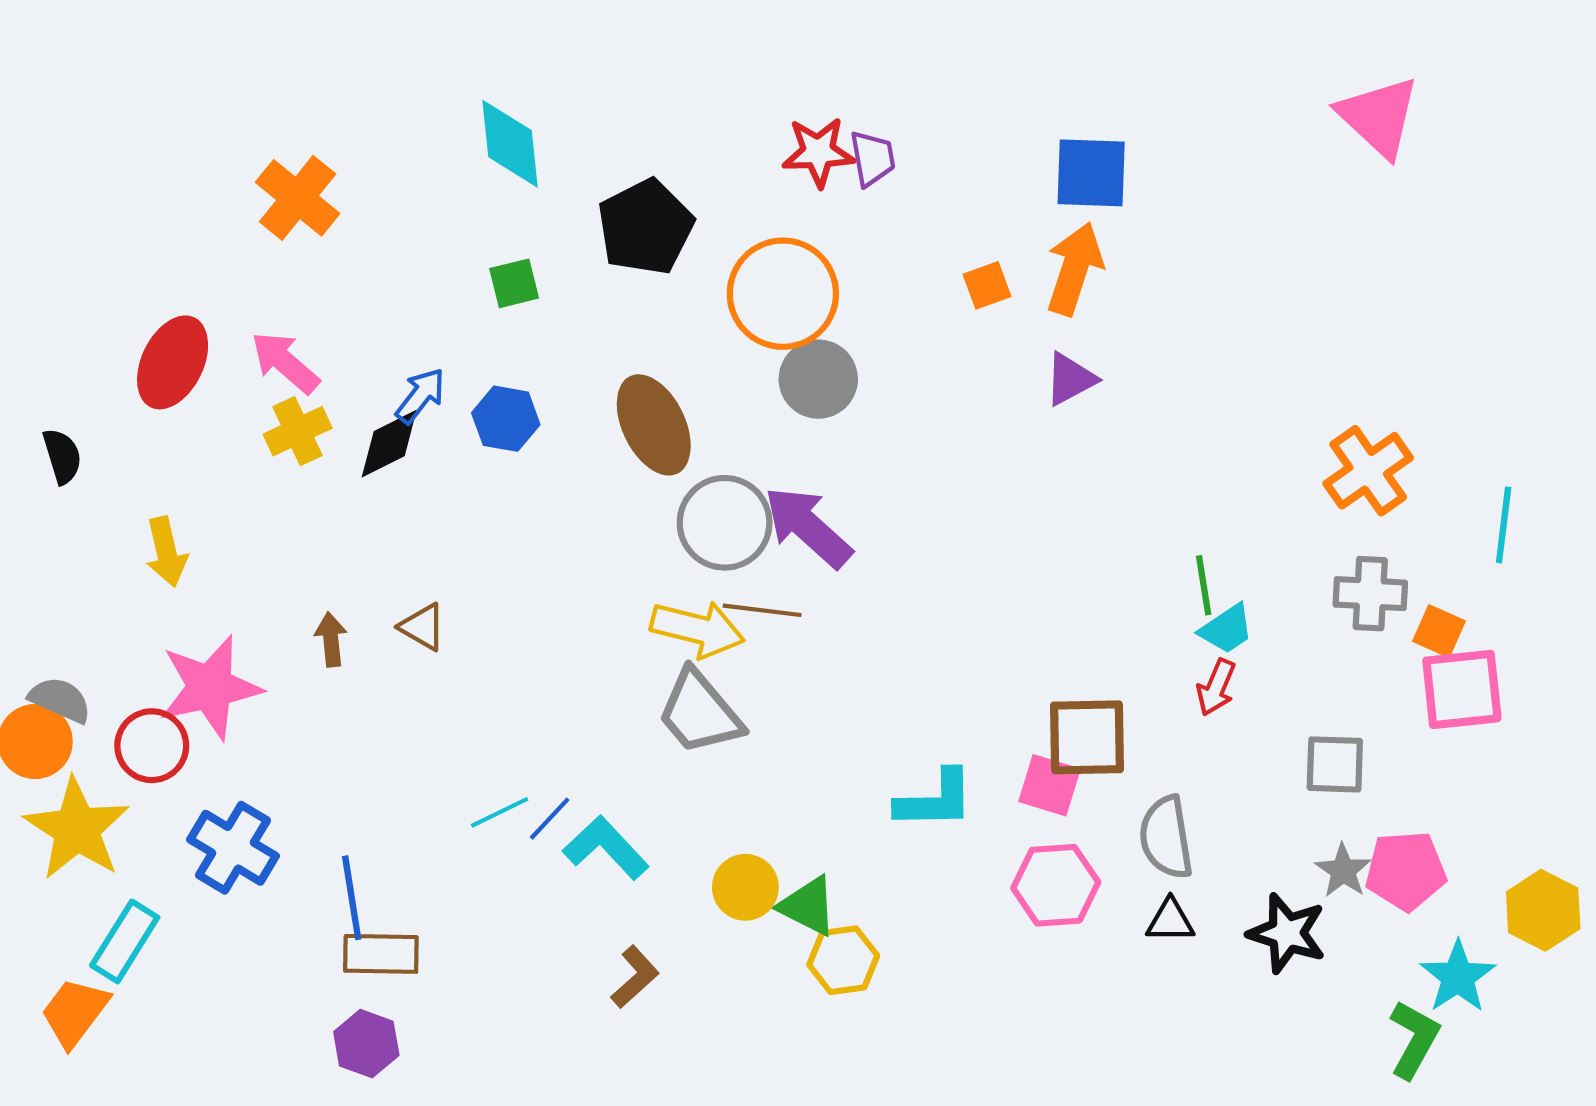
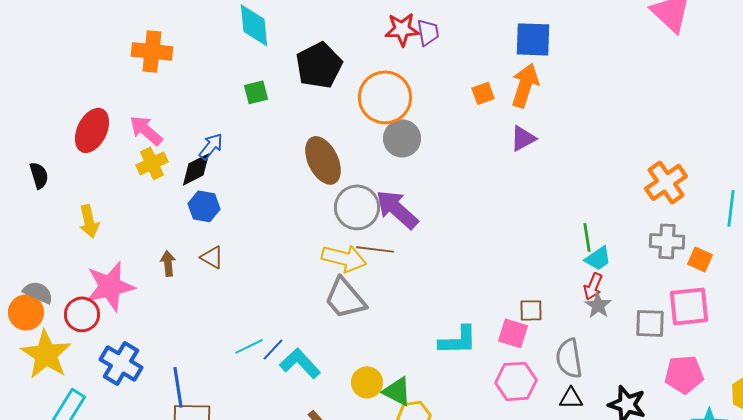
orange cross: (298, 198) -> (152, 51), turned -33
blue hexagon: (506, 419) -> (204, 206), moved
pink square: (1462, 689) -> (689, 306), moved
brown square: (1087, 737) -> (531, 310), size x0.6
gray star: (1343, 871) -> (598, 305), moved

